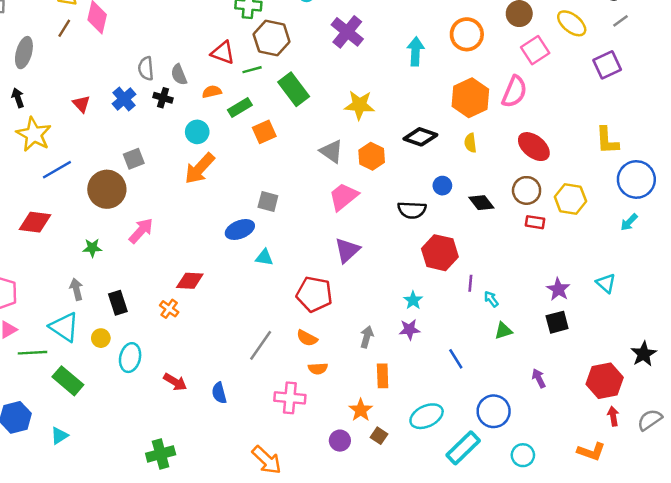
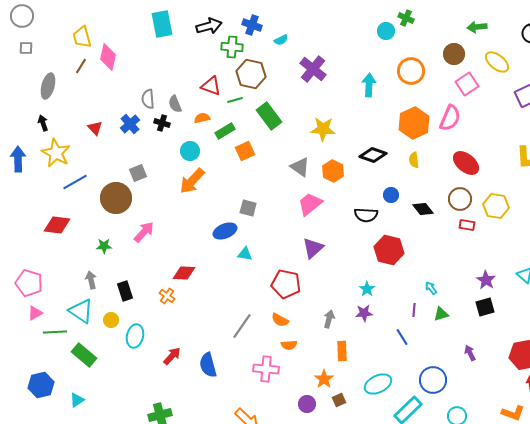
purple line: (470, 283) -> (414, 310), moved
red arrow: (175, 382) -> (172, 356), turned -78
blue semicircle: (219, 393) -> (208, 365), size x1.4
brown square: (379, 436) -> (339, 400), turned 32

